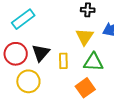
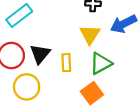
green triangle: (93, 62) -> (101, 63), turned -30

